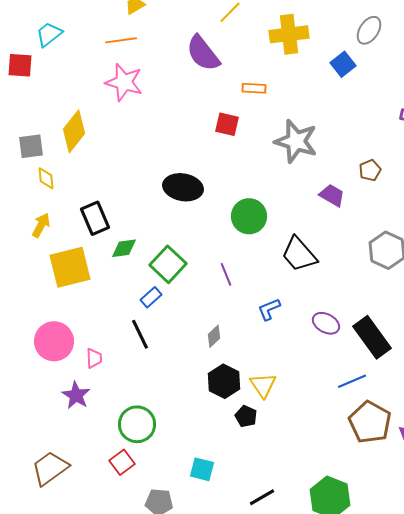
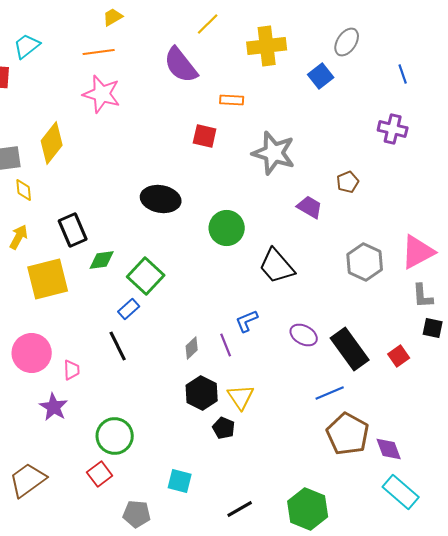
purple line: (226, 274) -> (226, 345), moved

